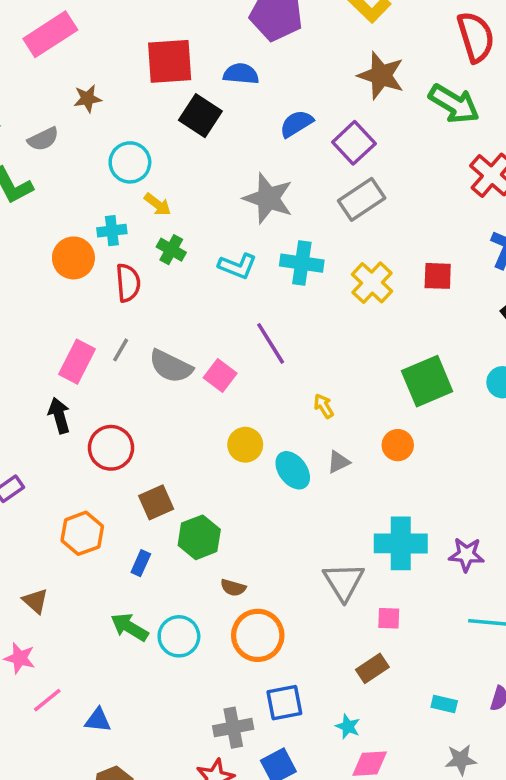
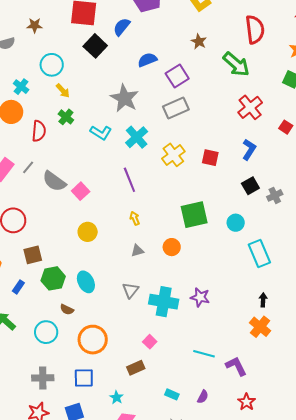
blue semicircle: (241, 74) -> (122, 27), turned -66
brown star: (381, 75) -> (199, 41), size x0.6
cyan cross: (112, 231) -> (21, 87), moved, turned 35
cyan cross: (302, 263) -> (137, 137), turned 30
purple line: (271, 343) -> (129, 180), moved
cyan ellipse: (293, 470) -> (86, 282), moved
purple star: (466, 555) -> (200, 297), moved
gray triangle: (344, 582) -> (130, 290), moved, size x0.7
pink square: (389, 618) -> (150, 342), turned 32
orange circle: (258, 635) -> (93, 340), moved
cyan circle: (179, 636) -> (46, 332), moved
gray cross: (233, 728) -> (43, 378), moved

